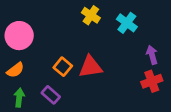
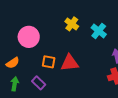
pink circle: (19, 36) -> (29, 37), moved
orange square: (63, 67) -> (49, 62), turned -32

